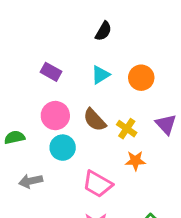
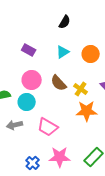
cyan circle: (63, 148) -> (27, 102), moved
orange star: (135, 161) -> (87, 111), size x1.5
pink trapezoid: (98, 184) -> (48, 127), moved

